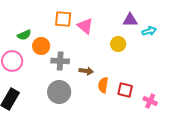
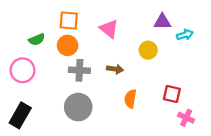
orange square: (63, 19) -> (69, 21), moved
orange circle: (41, 46) -> (68, 45), moved
brown arrow: (86, 71) -> (115, 69), moved
red square: (125, 90) -> (172, 94), moved

